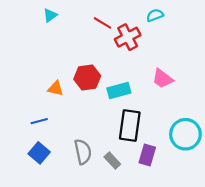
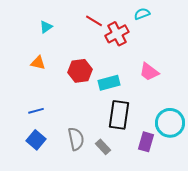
cyan triangle: (50, 15) -> (46, 27), moved
orange triangle: (56, 88) -> (38, 63), moved
purple rectangle: (147, 155) -> (146, 142), moved

